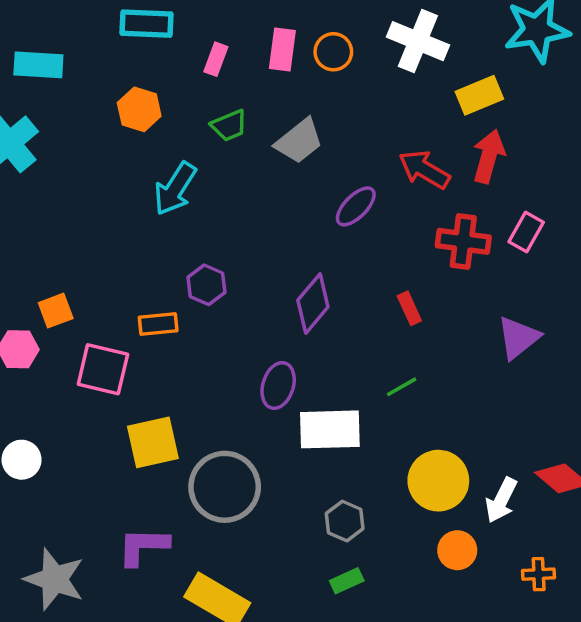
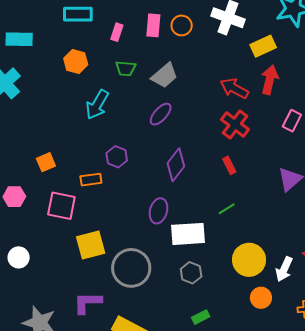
green trapezoid: (229, 125) -> (126, 68), turned 30
purple ellipse: (356, 206) -> (161, 114), moved
red cross: (463, 241) -> (235, 125), moved, turned 32
orange square: (56, 311) -> (46, 162), moved
gray hexagon: (345, 521) -> (191, 273), moved

